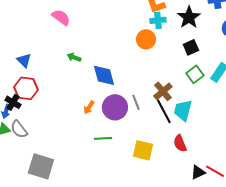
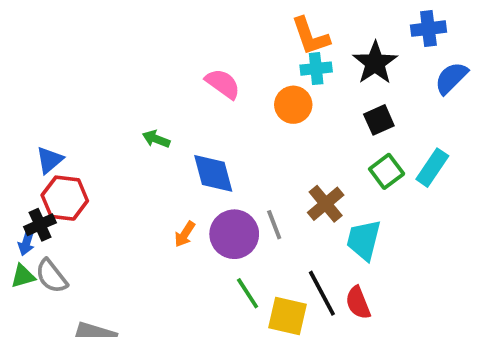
pink semicircle: (61, 17) -> (223, 84), moved
blue triangle: (24, 60) -> (50, 160), moved, turned 35
black cross: (13, 102) -> (40, 225), turned 35
black line: (164, 111) -> (322, 293), moved
green line: (103, 138) -> (248, 293), moved, turned 60

